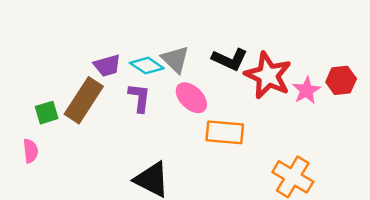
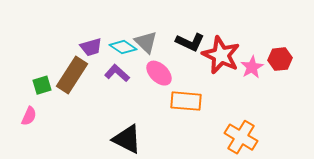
purple L-shape: (139, 98) -> (117, 73), turned -55
pink semicircle: (31, 151) -> (29, 116), turned 30

